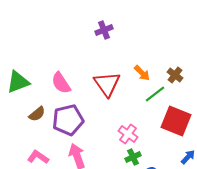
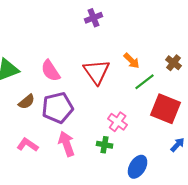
brown cross: (175, 75) -> (174, 63), moved
green cross: (133, 157) -> (105, 145), moved, turned 35

